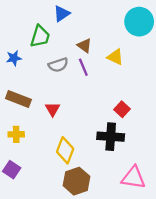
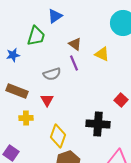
gray semicircle: (58, 65) -> (52, 74), moved
red square: (122, 109) -> (121, 100), moved
yellow cross: (16, 134) -> (26, 118), moved

